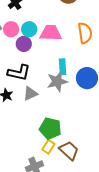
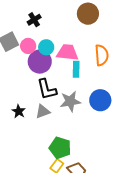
purple circle: (24, 44) -> (40, 62), size x1.5
cyan rectangle: (63, 67) -> (76, 69), moved
black L-shape: (19, 73) -> (47, 89), moved, turned 60

